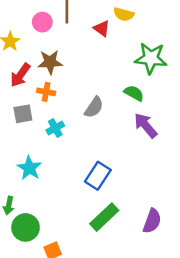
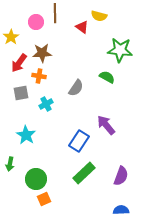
purple arrow: (146, 125) -> (106, 125), moved
green circle: (26, 227) -> (36, 179), moved

